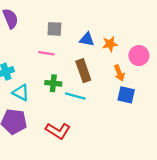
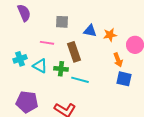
pink line: (46, 53) -> (47, 43), moved
brown rectangle: (83, 71) -> (74, 52), moved
cyan triangle: (21, 93) -> (40, 66), moved

